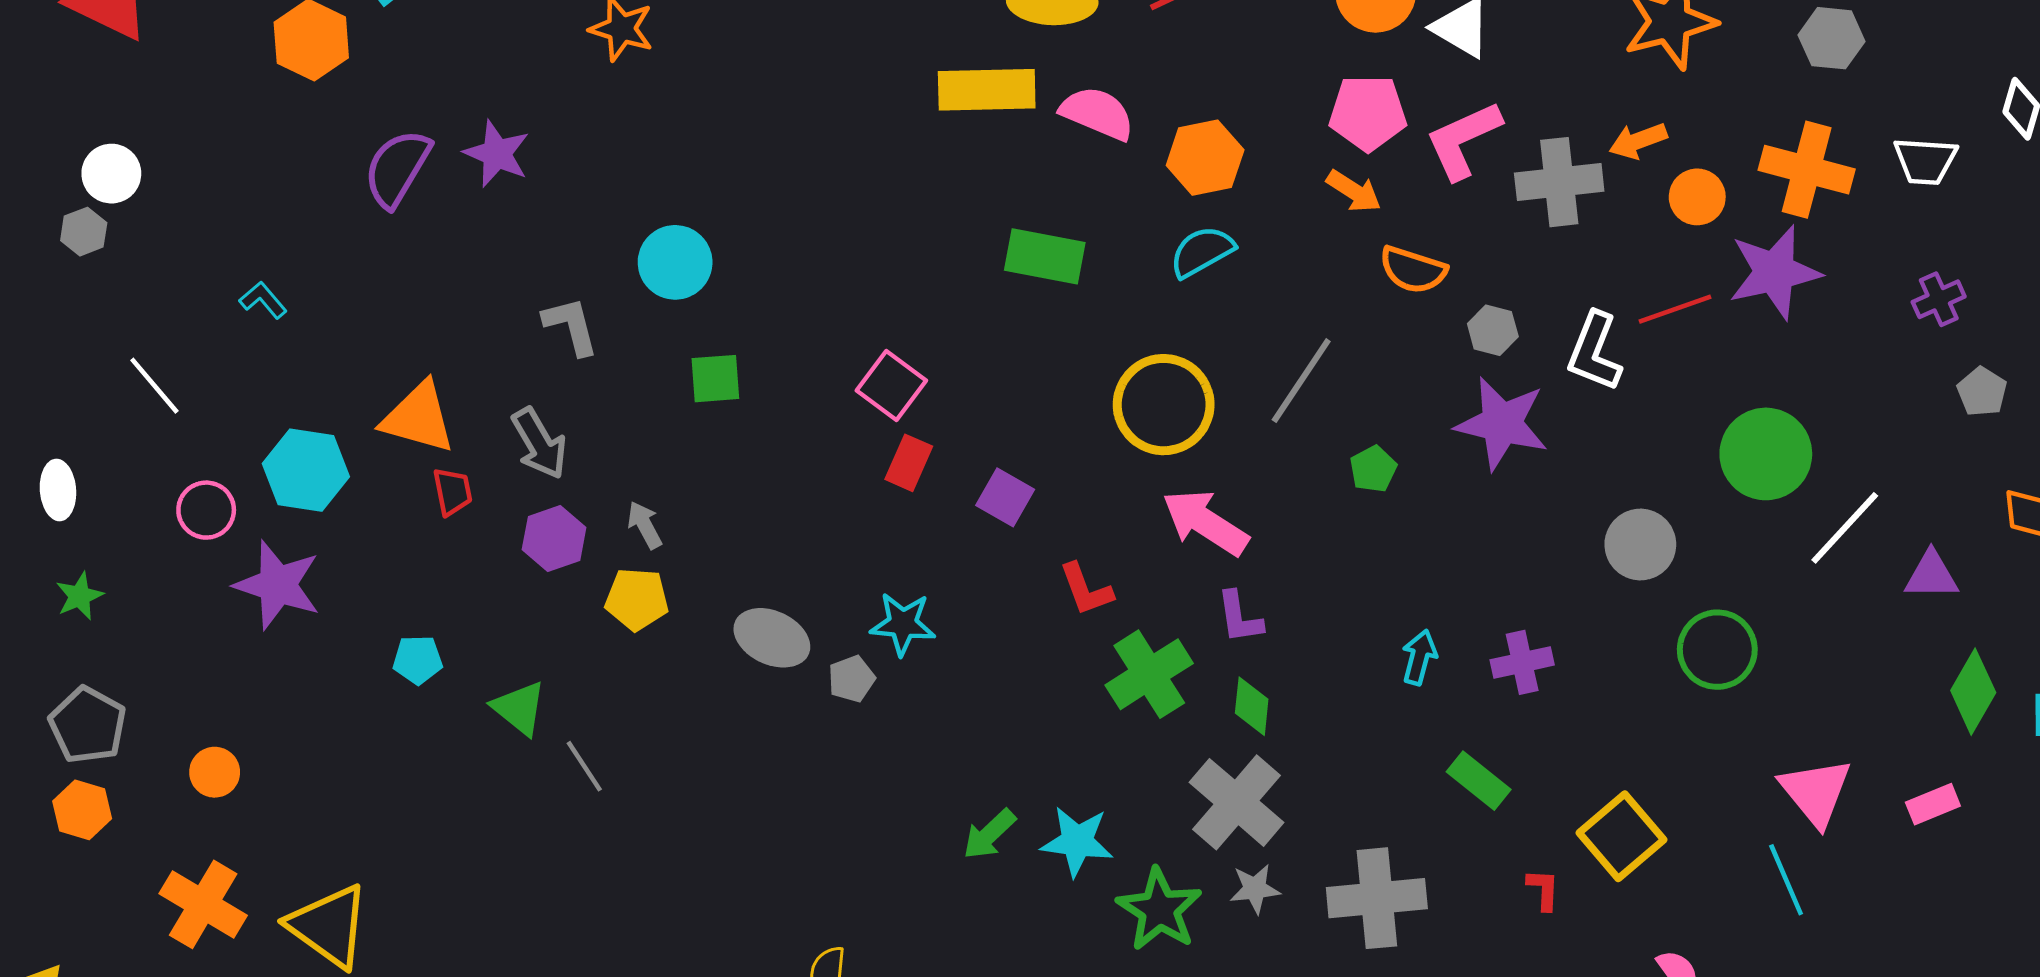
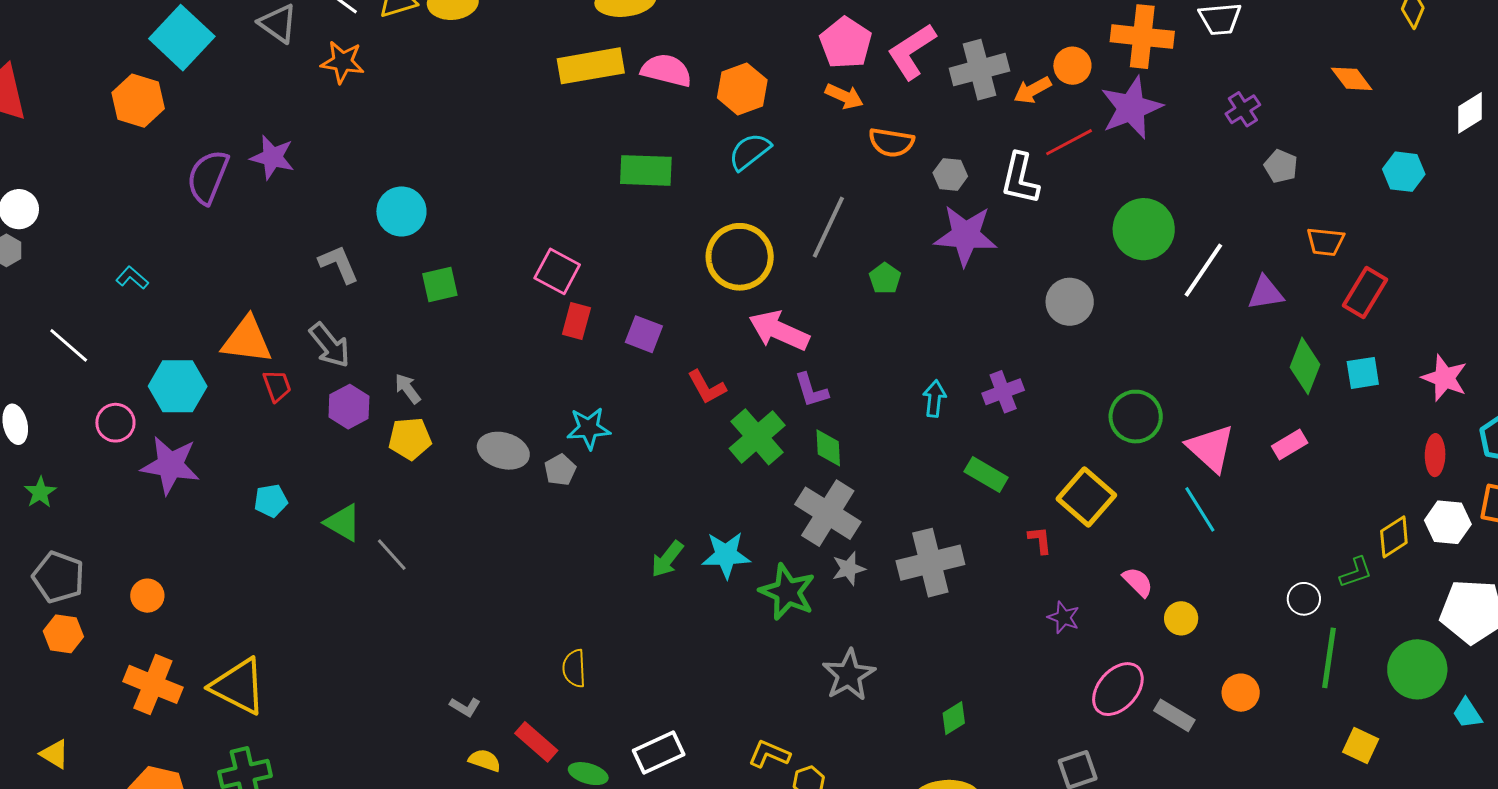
pink pentagon: (1368, 113) -> (846, 43), turned -30
orange arrow: (1638, 141) -> (1032, 90), moved
green circle: (1717, 650) -> (1136, 417), moved

